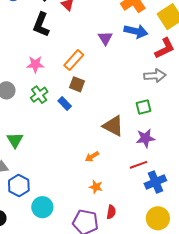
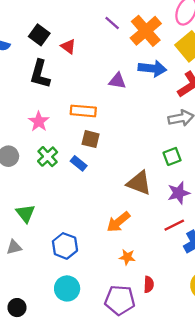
purple triangle: (105, 38) -> (117, 81), turned -42
orange rectangle: (74, 60) -> (83, 111), turned 60
pink star: (35, 64) -> (39, 121), turned -30
orange arrow: (92, 157) -> (118, 222), size x1.5
blue hexagon: (19, 185) -> (65, 246), moved

